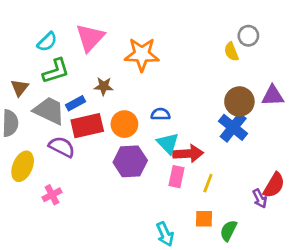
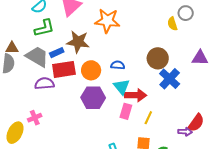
brown star: (104, 86) -> (78, 42), size x1.6
brown triangle: (20, 88) -> (12, 48), moved, turned 48
brown circle: (239, 102) -> (158, 58), moved
purple semicircle: (62, 147) -> (44, 83), turned -36
yellow ellipse: (23, 166) -> (15, 133), moved
purple arrow: (260, 199) -> (185, 132), turned -64

